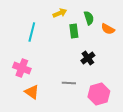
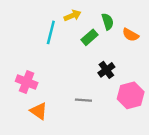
green rectangle: (74, 31) -> (89, 37), turned 56
cyan line: (32, 32) -> (51, 32), moved
pink hexagon: (99, 94) -> (131, 95), moved

